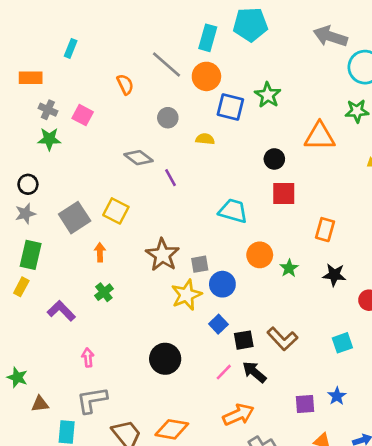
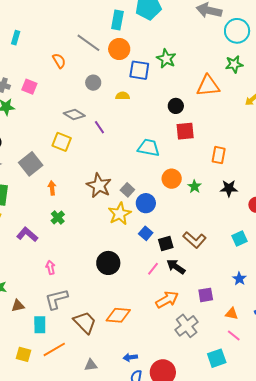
yellow square: (116, 211) -> (62, 142), moved
gray square: (200, 264) -> (127, 190), turned -32
purple square: (305, 404) -> (206, 295), moved

